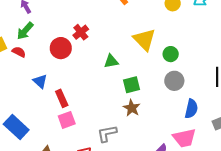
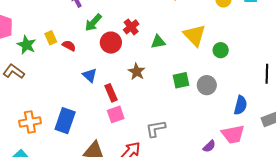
green arrow: (25, 31) -> (93, 22), moved
green triangle: (111, 61) -> (158, 42), moved
gray circle: (174, 81) -> (207, 85), moved
brown star: (132, 108) -> (137, 72), moved
blue rectangle: (16, 127) -> (65, 121), turned 65

